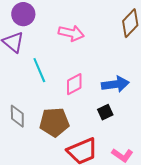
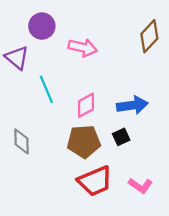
purple circle: (23, 14) -> (42, 26), moved
brown pentagon: (54, 122) -> (84, 141), moved

